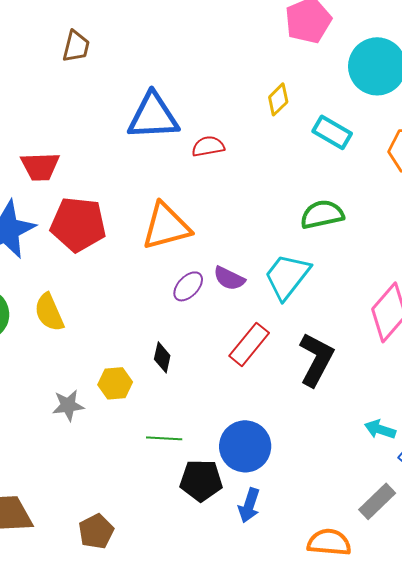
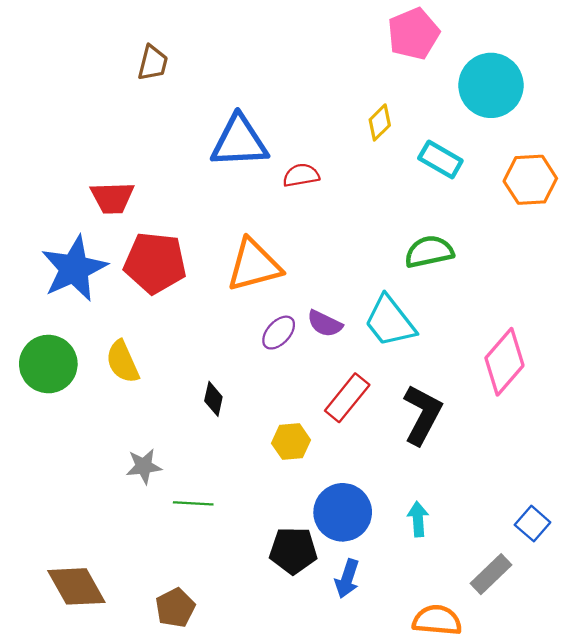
cyan trapezoid: (287, 276) -> (390, 321), turned -76
black diamond: (162, 357) -> (213, 399), moved
yellow hexagon: (115, 383) -> (291, 442), moved
cyan arrow: (380, 429) -> (418, 519), moved, turned 68
green line: (164, 438) -> (193, 503), moved

